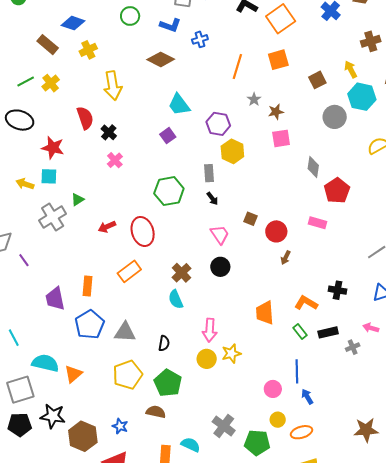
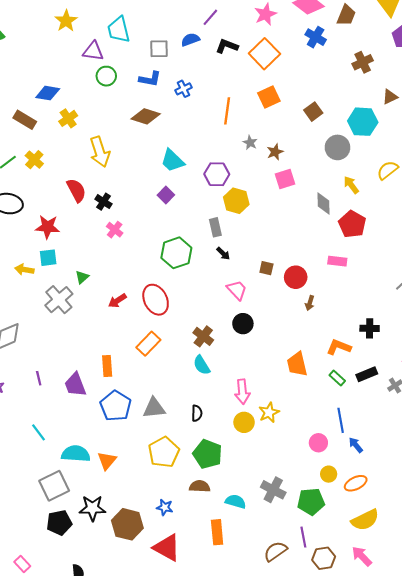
yellow arrow: (351, 69) -> (351, 185), moved
purple line: (24, 260) -> (39, 378), moved, turned 32
cyan semicircle: (191, 445) -> (236, 501), moved

